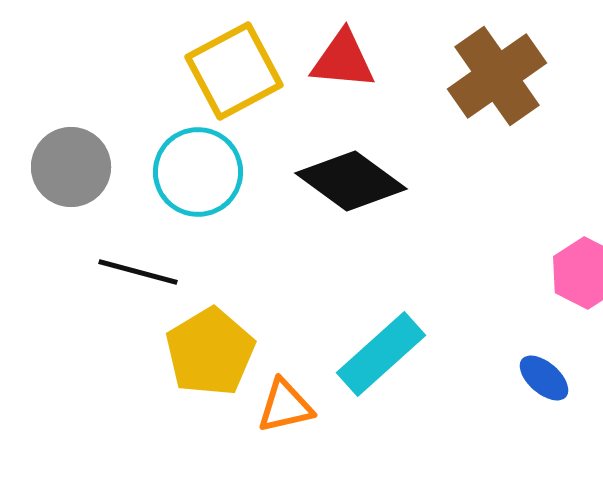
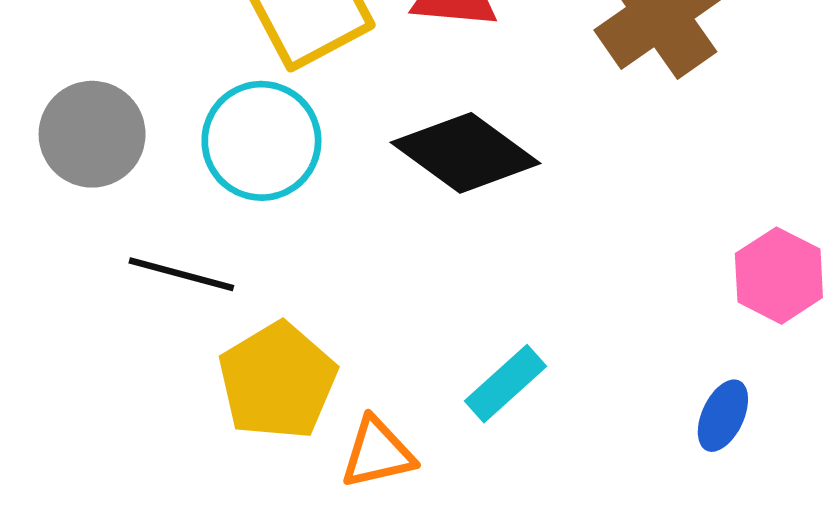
cyan rectangle: (381, 354) -> (506, 384), size x0.7
blue ellipse: (544, 378) -> (723, 416), turned 74

